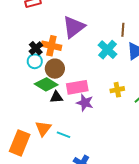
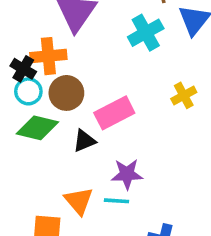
cyan cross: (108, 50) -> (146, 33), turned 36
green diamond: (46, 84) -> (37, 128), moved
purple star: (85, 103) -> (127, 174), moved

